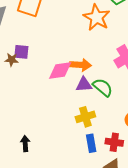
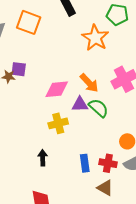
orange arrow: (80, 65) -> (89, 83), moved, turned 40
yellow cross: (85, 117) -> (58, 123), moved
black arrow: (25, 144) -> (43, 158), moved

